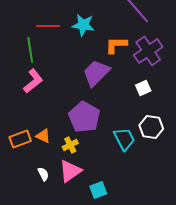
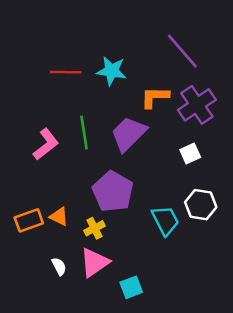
green line: (30, 50) -> (84, 133), moved

